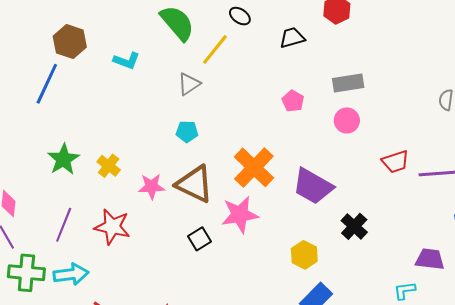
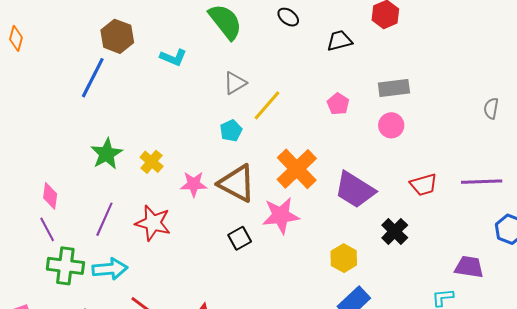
yellow line: (215, 49) -> (267, 105), moved
cyan pentagon: (187, 132) -> (231, 131), turned -30
red trapezoid: (395, 162) -> (424, 185), moved

